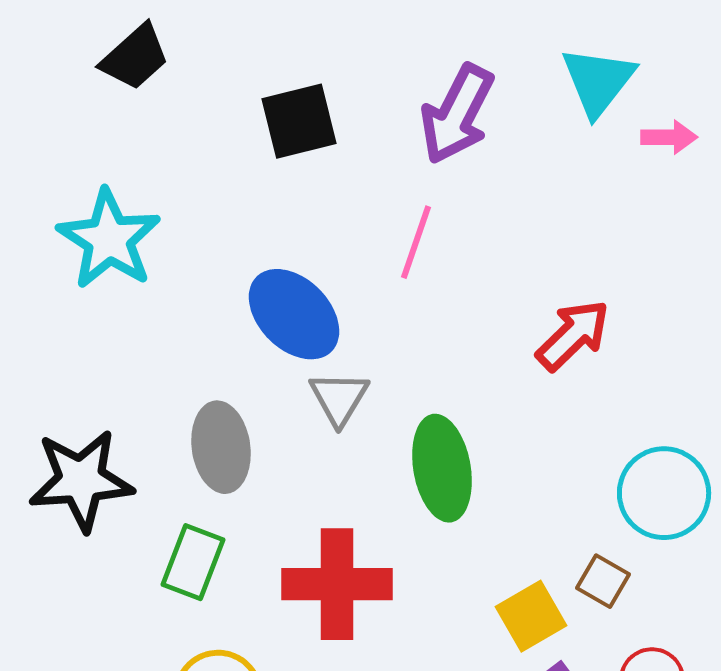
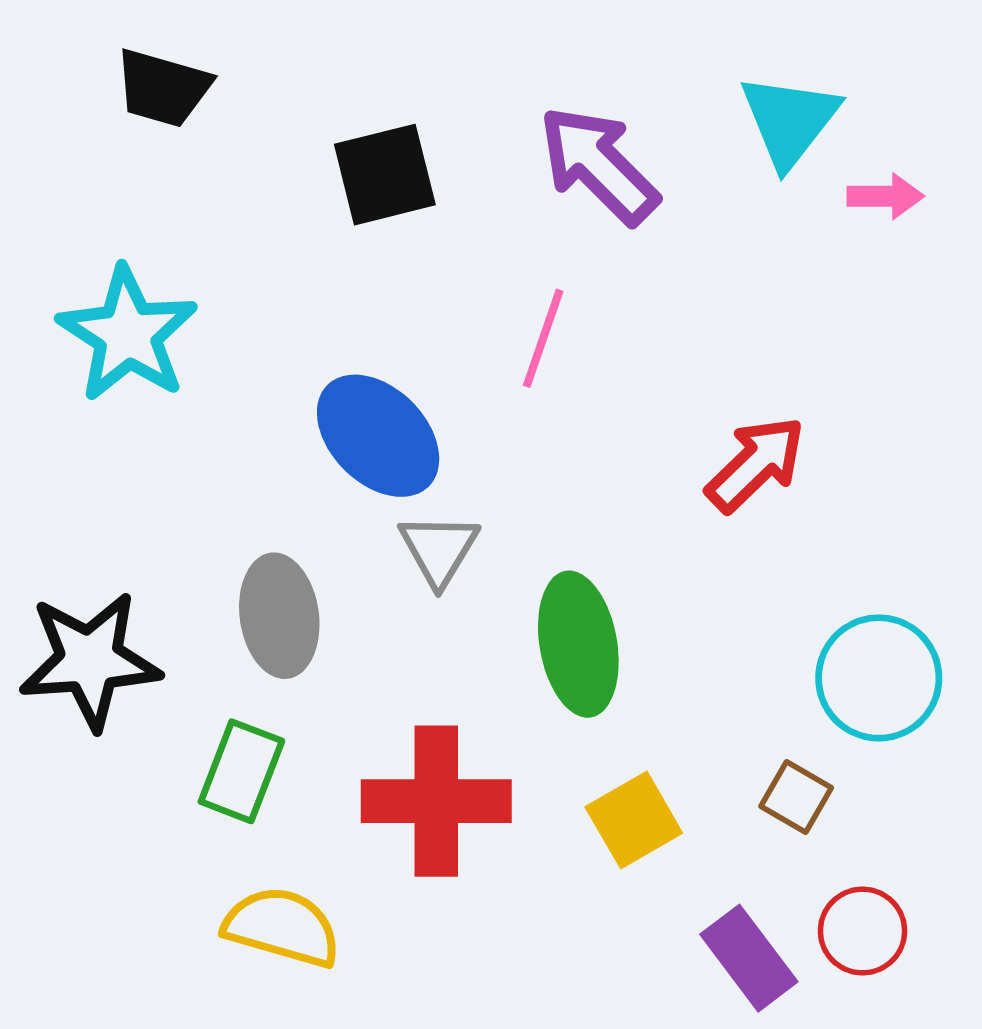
black trapezoid: (135, 57) -> (163, 88), turned 58
purple arrow: (457, 114) -> (599, 165), turned 108
yellow square: (531, 616) -> (634, 820), moved

